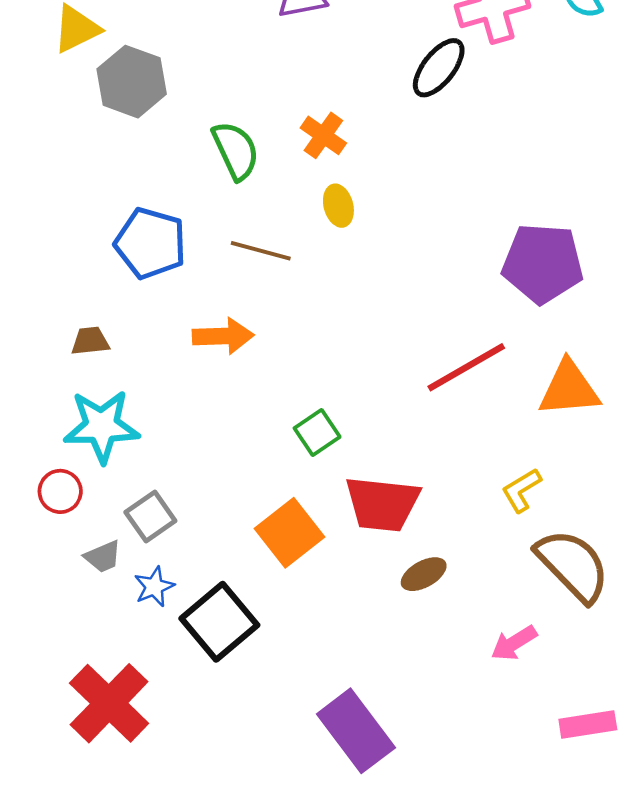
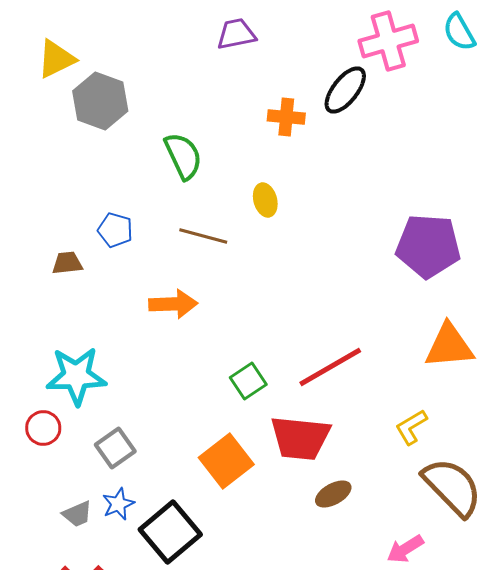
orange cross: (323, 135) -> (286, 117), moved, turned -30
blue pentagon: (150, 243) -> (115, 230), size x0.6
brown trapezoid: (90, 341) -> (67, 263), moved
red line: (466, 367) -> (330, 367), moved
gray trapezoid: (103, 557) -> (77, 514), moved

